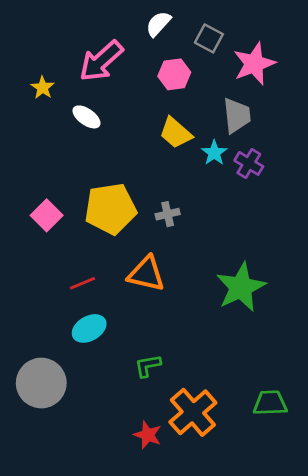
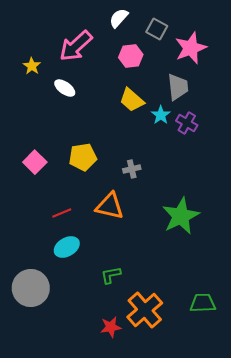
yellow pentagon: (110, 209) -> (83, 157), size x0.7
gray cross: (168, 214) -> (132, 169), moved
red star: (148, 435) -> (111, 327), turned -30

